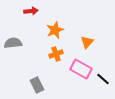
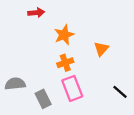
gray semicircle: (13, 43) -> (15, 84), moved
pink rectangle: (81, 69) -> (72, 88), moved, turned 40

